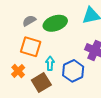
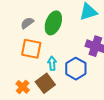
green ellipse: (55, 23) -> (53, 23), turned -45
orange cross: (18, 71) -> (23, 87), moved

